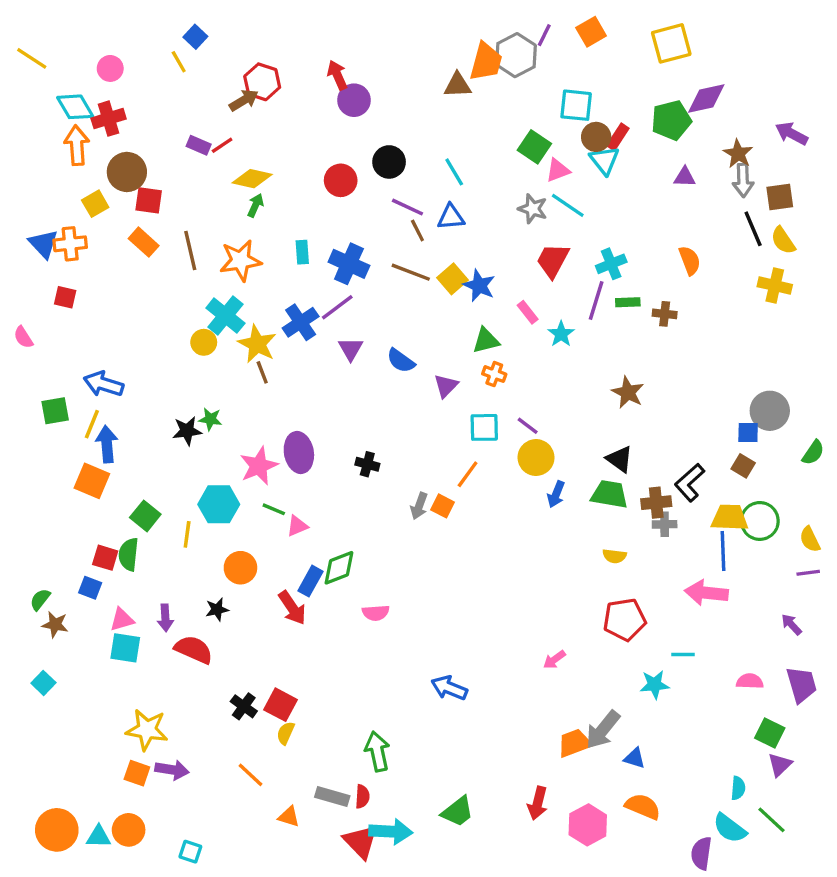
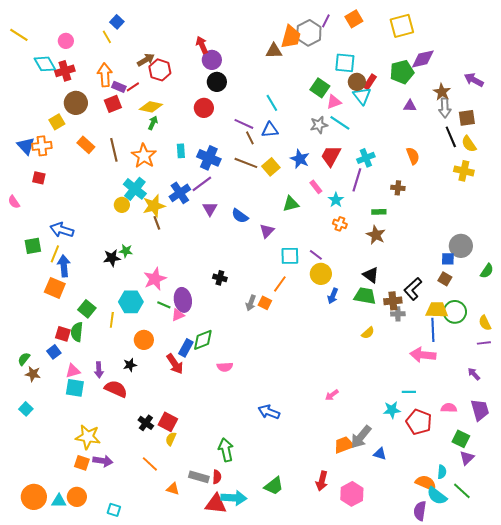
red hexagon: (262, 82) -> (160, 70), moved
orange arrow: (77, 145) -> (105, 75), moved
black circle: (389, 162) -> (217, 82), moved
red square: (149, 200) -> (113, 104), moved, turned -30
gray star: (533, 209) -> (319, 125), turned -30
orange star: (240, 260) -> (144, 156), turned -30
blue star: (479, 286) -> (300, 159), moved
green rectangle: (628, 302) -> (379, 212), moved
yellow star: (257, 344) -> (154, 206), turned 30
orange cross: (494, 374) -> (340, 224), moved
purple ellipse: (299, 453) -> (183, 300), moved
yellow semicircle: (614, 556) -> (368, 333), turned -48
blue square: (90, 588) -> (54, 352), turned 32
red pentagon: (625, 619) -> (419, 422), moved, turned 30
orange semicircle: (643, 807) -> (426, 483), moved
red triangle: (361, 842) -> (216, 504), turned -40

